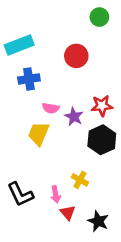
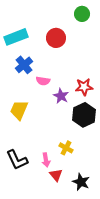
red circle: (76, 56) -> (56, 38), moved
blue cross: (29, 79) -> (24, 65), turned -30
pink semicircle: (51, 108) -> (43, 81), moved
yellow trapezoid: (39, 134) -> (19, 110), moved

